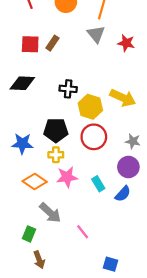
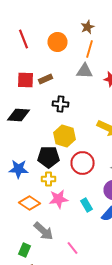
gray triangle: (96, 34) -> (84, 71), turned -48
brown rectangle: (52, 43) -> (46, 79), turned 32
black cross: (68, 89) -> (60, 104), moved
yellow hexagon: (90, 107) -> (64, 136), moved

